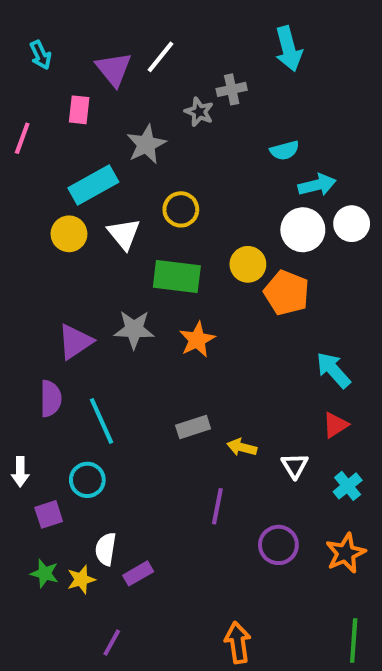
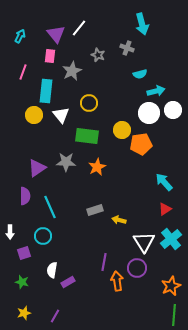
cyan arrow: (41, 55) -> (20, 36), moved, turned -128
gray cross: (232, 89) -> (127, 48), moved, turned 32
pink rectangle: (79, 110) -> (50, 56), moved
pink line: (22, 138) -> (23, 72), moved
cyan rectangle: (93, 185) -> (46, 91), turned -55
orange pentagon: (287, 293) -> (141, 144), turned -30
white triangle: (295, 466) -> (144, 242), moved, size x1.6
cyan cross: (348, 486) -> (171, 239), size x1.5
purple line: (217, 506) -> (104, 262), moved
orange star: (346, 553) -> (171, 286), moved
yellow star: (81, 580) -> (24, 313), moved
orange arrow: (238, 643) -> (117, 281), moved

